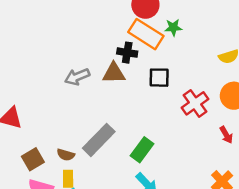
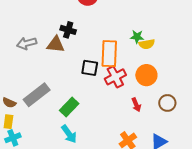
green star: (173, 28) -> (137, 37), moved
orange rectangle: (146, 34) -> (109, 54), moved, turned 52
black square: (159, 78) -> (90, 68), moved

